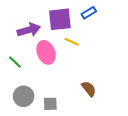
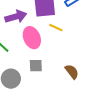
gray square: (50, 104) -> (36, 66), moved

